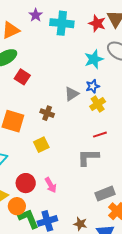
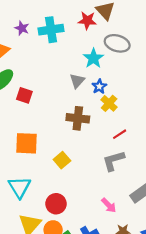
gray triangle: (72, 94) -> (77, 81), moved
brown cross: (47, 113) -> (78, 118), moved, size x1.5
pink arrow: (51, 185) -> (109, 205), moved

